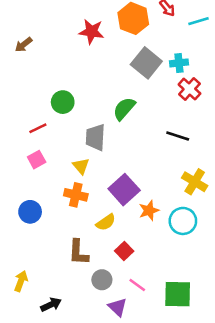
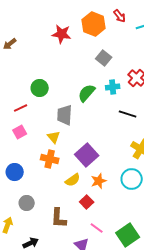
gray square: (146, 63) -> (104, 58), size x0.7
cyan cross: (179, 63) -> (113, 87), moved
orange star: (149, 211) -> (99, 181), moved
brown L-shape: (78, 252) -> (59, 218), moved
gray circle: (102, 280) -> (27, 203), moved
green square: (178, 294) -> (128, 235), turned -35

